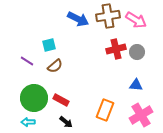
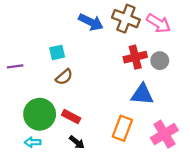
brown cross: (108, 16) -> (126, 19), turned 30
purple line: (27, 61) -> (15, 66), moved, turned -40
blue triangle: (136, 85) -> (142, 94), moved, size x1.5

